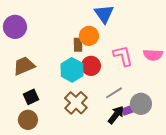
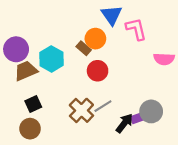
purple circle: (15, 27) -> (16, 49), moved
brown rectangle: (78, 45) -> (84, 48), turned -48
pink L-shape: (123, 56) -> (136, 29), moved
cyan hexagon: (72, 70) -> (51, 59), moved
gray line: (114, 93) -> (103, 106), moved

